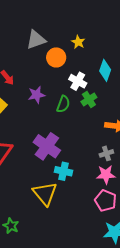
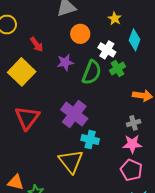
yellow star: (78, 42) -> (115, 19), moved
orange circle: (56, 57) -> (80, 34), moved
green semicircle: (63, 104) -> (92, 72), size x1.4

